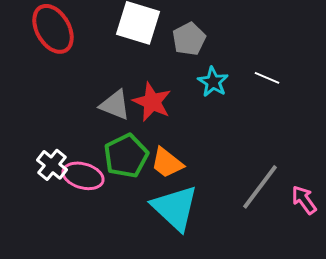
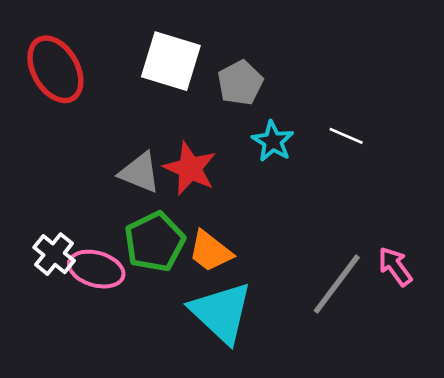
pink arrow: (304, 200) -> (395, 266), moved

